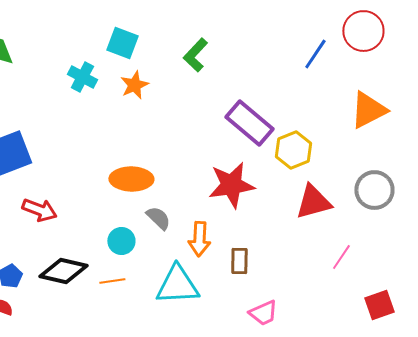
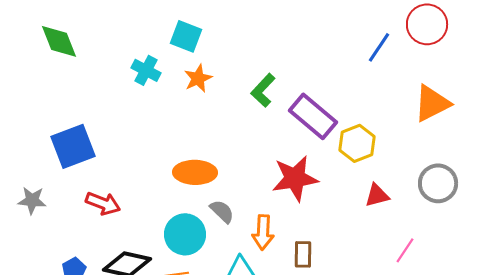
green L-shape: (195, 55) -> (263, 90), moved
red triangle: (313, 202) -> (377, 195), size x0.7
cyan circle: (121, 241) -> (185, 234), size x1.5

